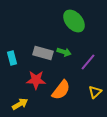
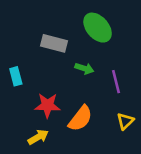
gray rectangle: (43, 53) -> (54, 43), moved
purple line: (88, 62) -> (116, 82), turned -54
yellow arrow: (20, 104) -> (38, 137), moved

